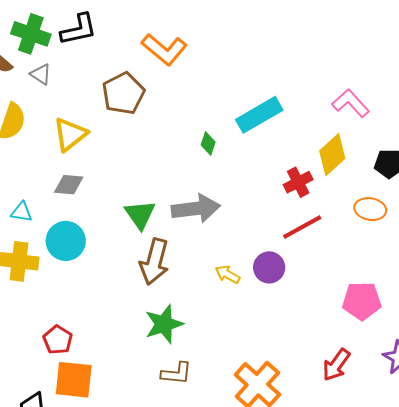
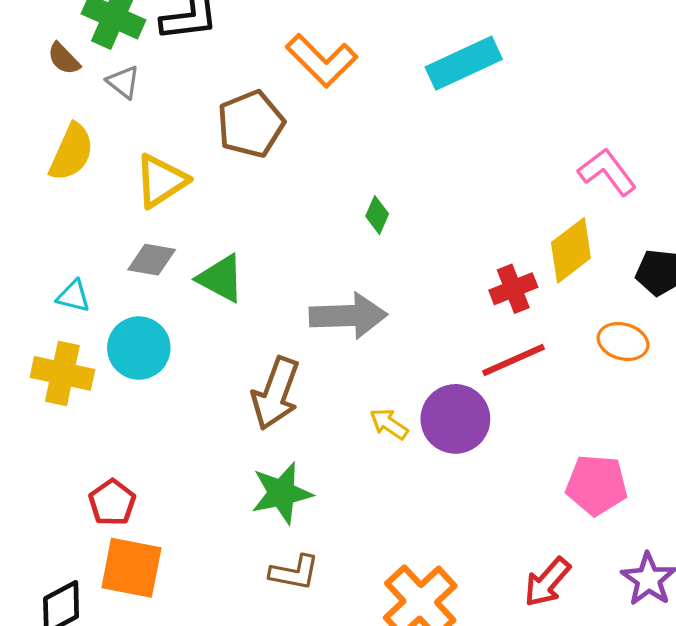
cyan rectangle: (259, 115) -> (464, 63), moved
green triangle: (140, 215) -> (221, 278), moved, turned -32
purple circle: (269, 267) -> (455, 419), size x1.4

